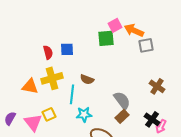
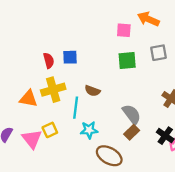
pink square: (115, 25) -> (124, 30), turned 32
orange arrow: (134, 30) -> (148, 19), moved
green square: (106, 38) -> (127, 61), moved

